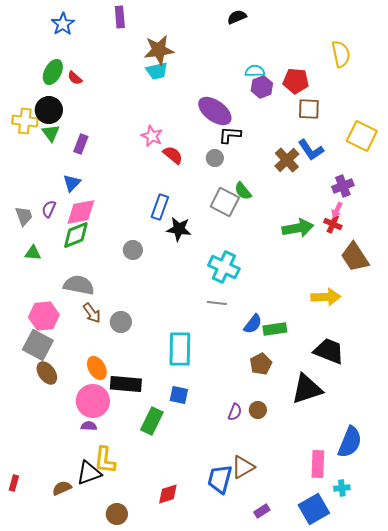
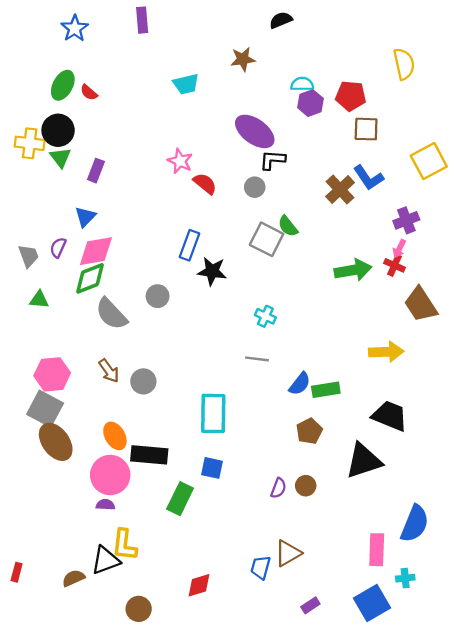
brown star: (159, 50) -> (243, 59), moved, size x0.7
yellow square: (362, 136) -> (429, 161), turned 36
cyan cross: (224, 267) -> (265, 316), size x0.6
gray semicircle: (79, 285) -> (111, 314), moved, turned -144
brown ellipse: (47, 373) -> (56, 442), size x1.4
blue trapezoid: (220, 479) -> (261, 567), size x0.7

